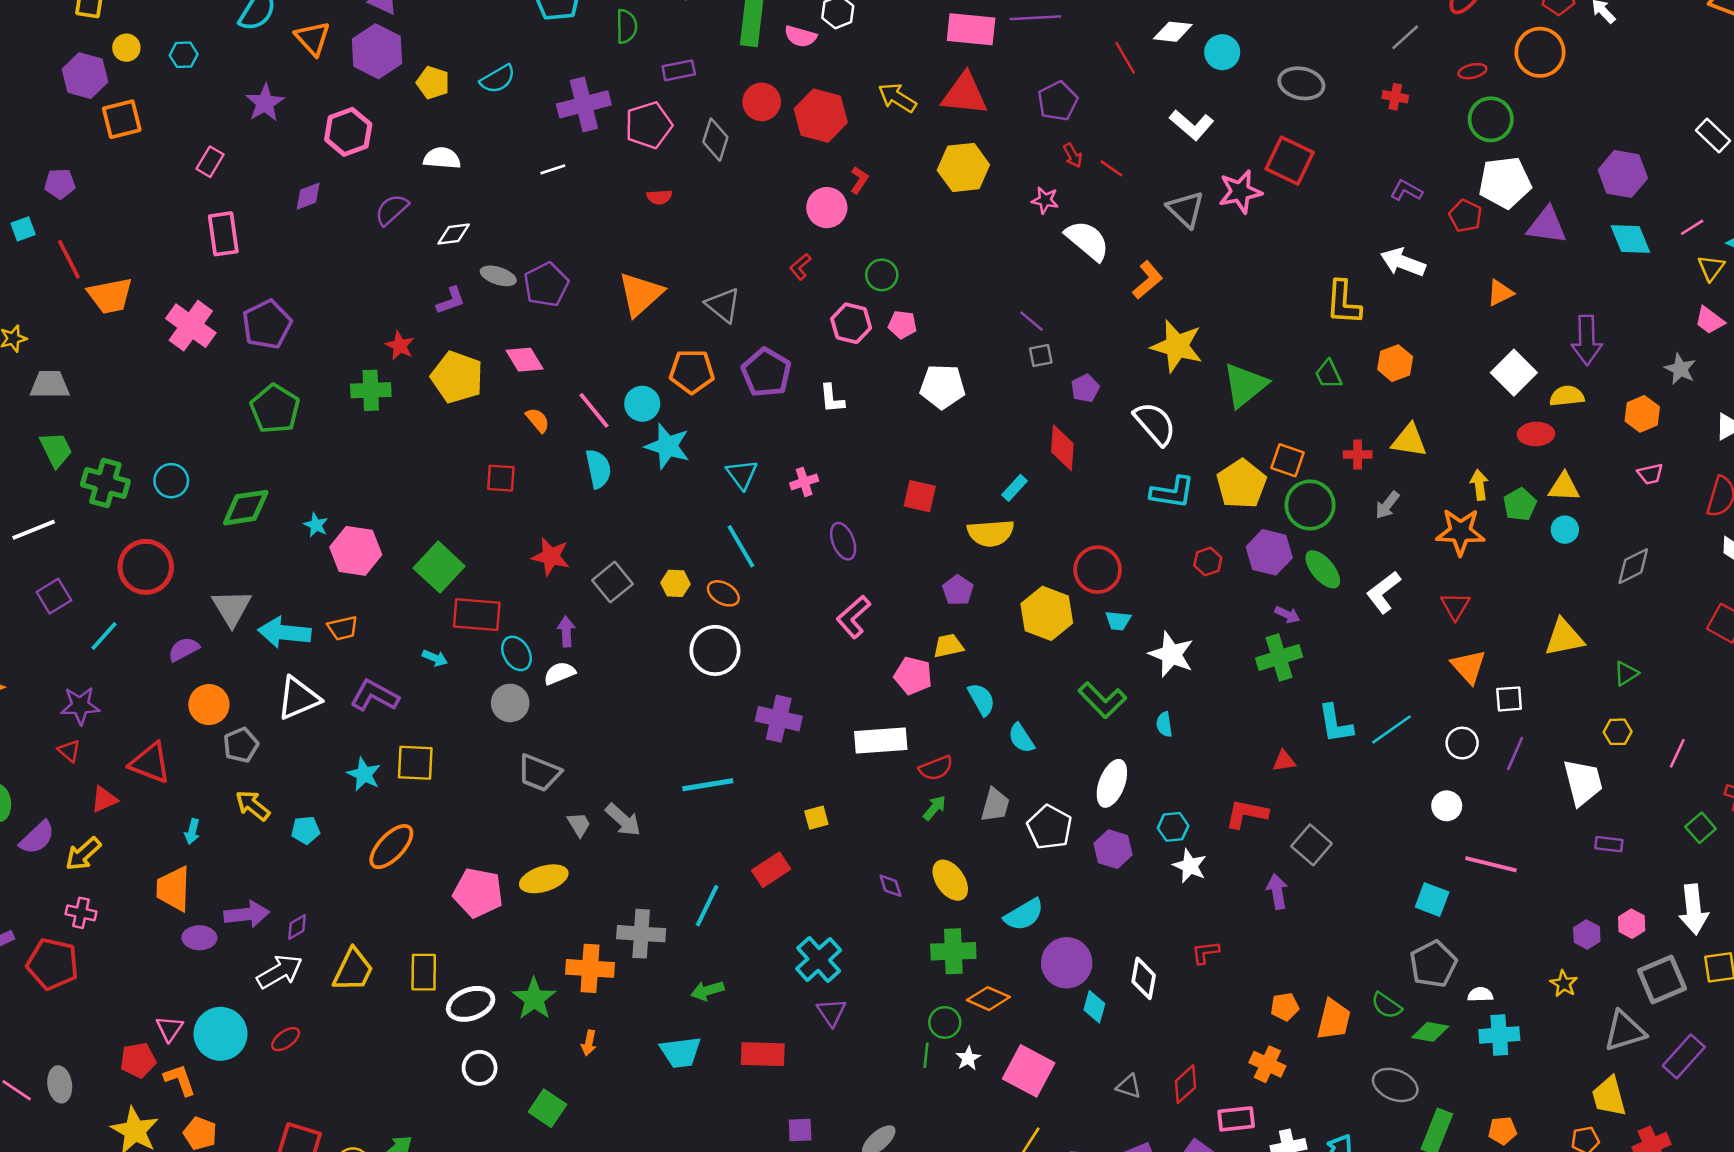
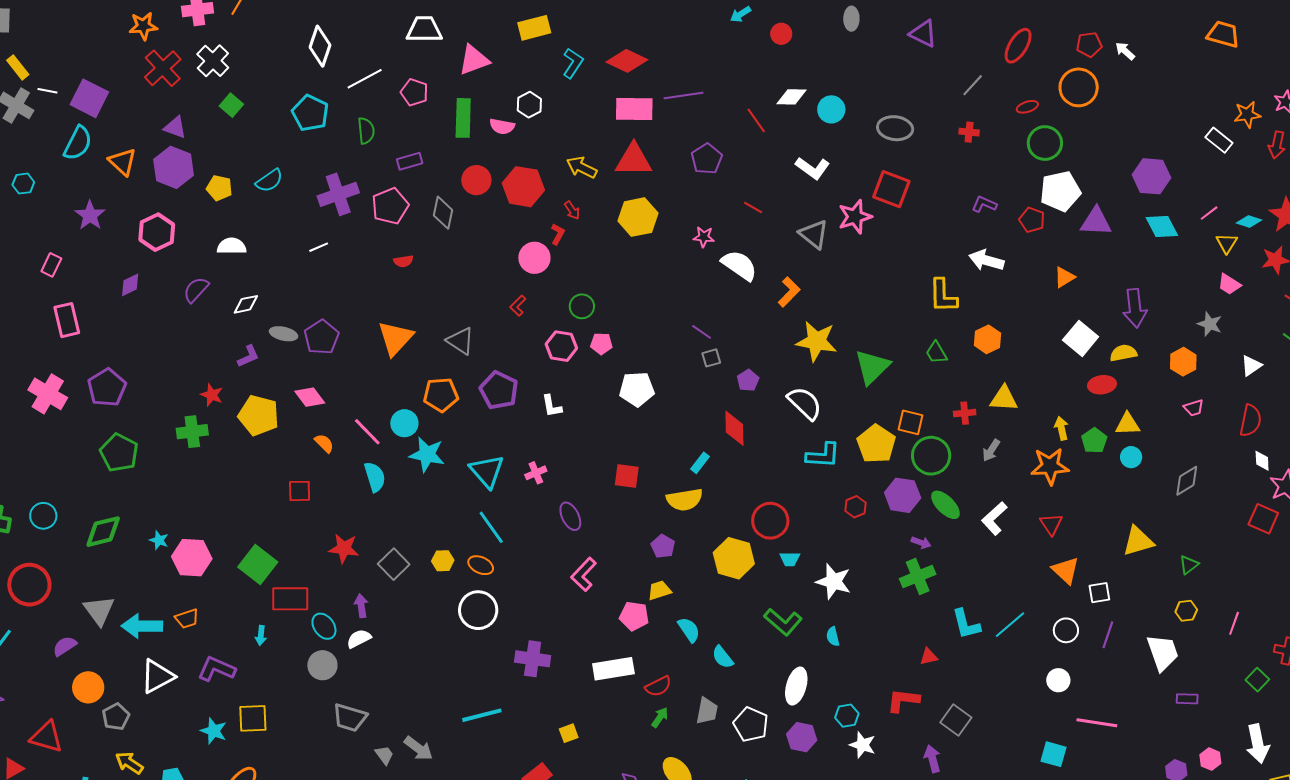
red arrow: (1073, 155) -> (572, 210), moved
cyan triangle: (742, 474) -> (487, 471), size x1.4
cyan arrow: (435, 658) -> (261, 635), turned 78

